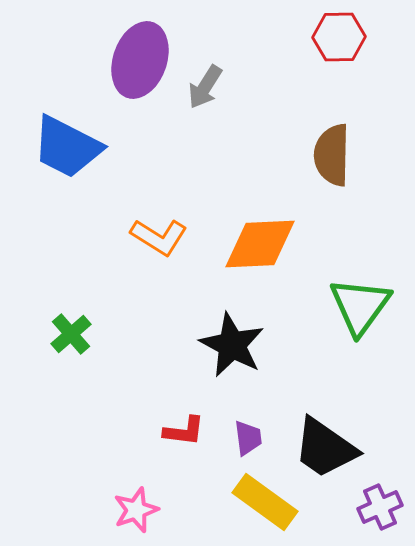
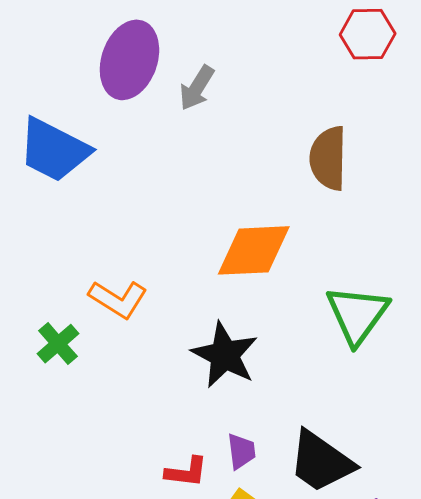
red hexagon: (339, 37) -> (368, 34), moved
orange L-shape: (159, 237) -> (118, 299), moved
red L-shape: (184, 431) -> (186, 472), moved

